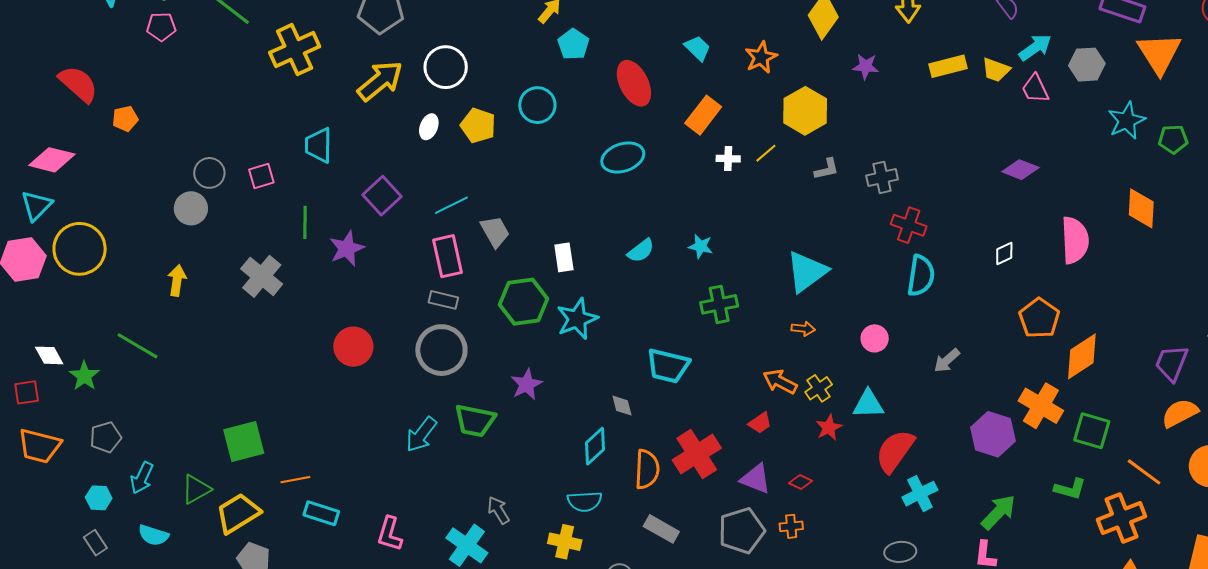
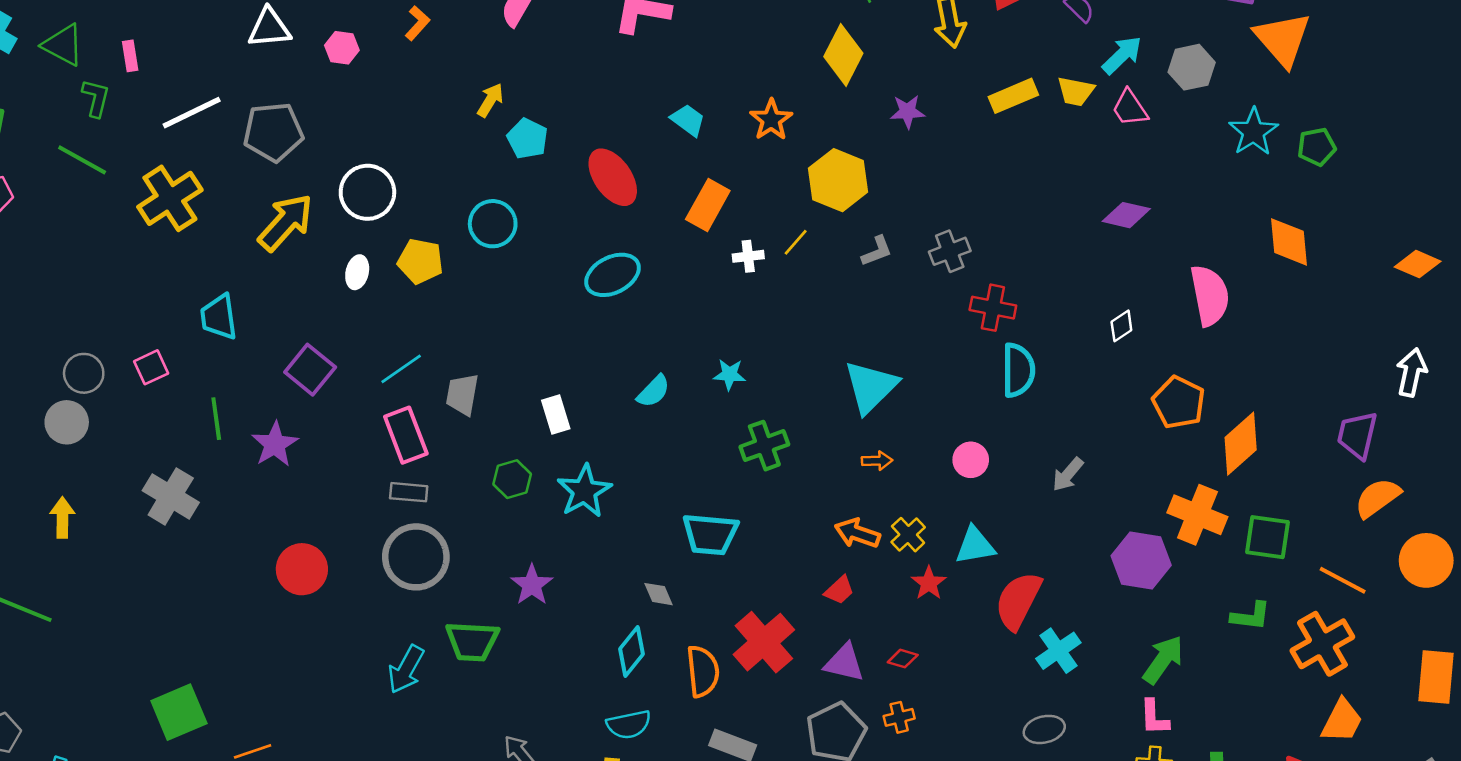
gray trapezoid: (495, 232) -> (462, 394), turned -132
green hexagon: (523, 302) -> (512, 479), size x0.6

